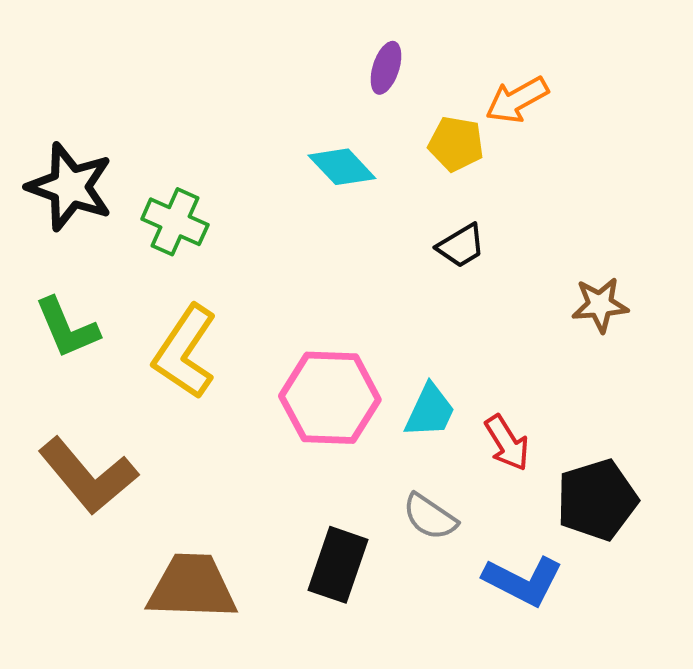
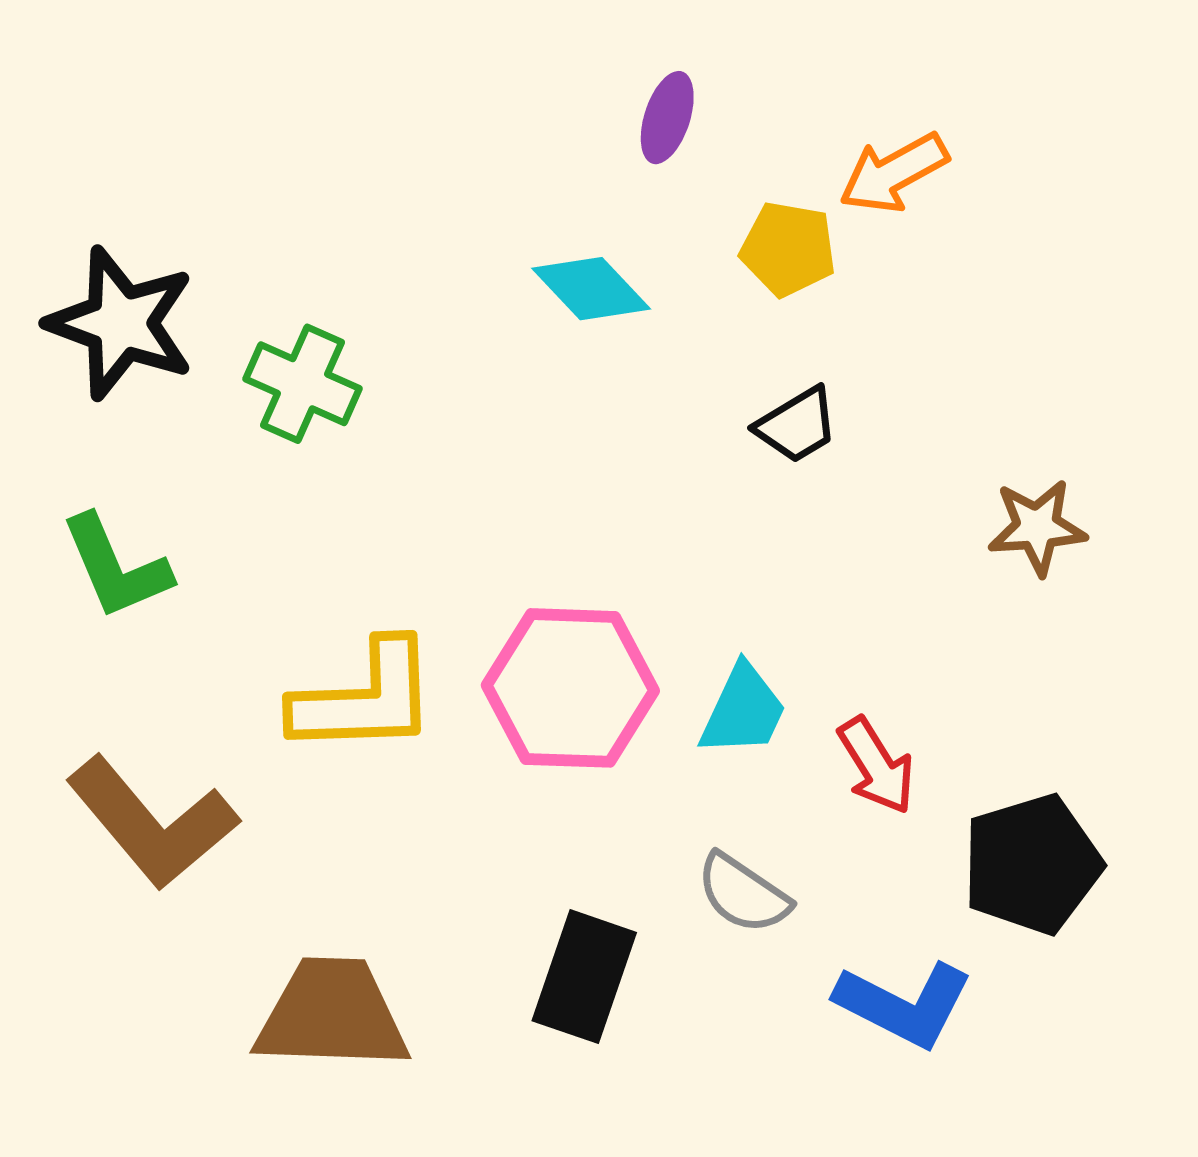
yellow L-shape: (185, 352) -> (365, 698), moved, turned -126

